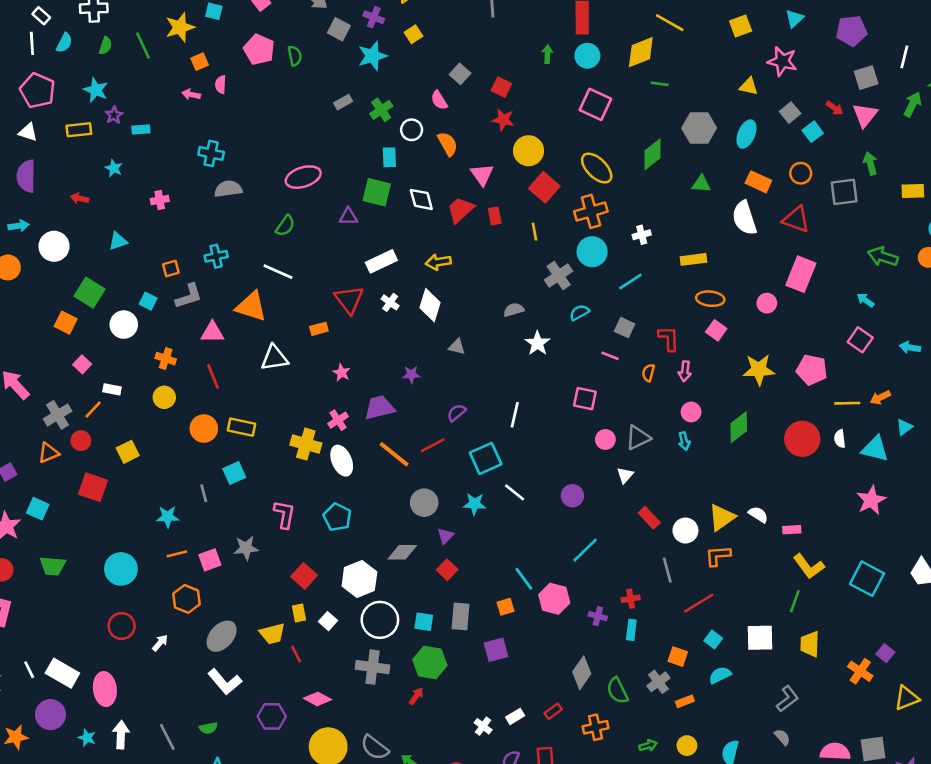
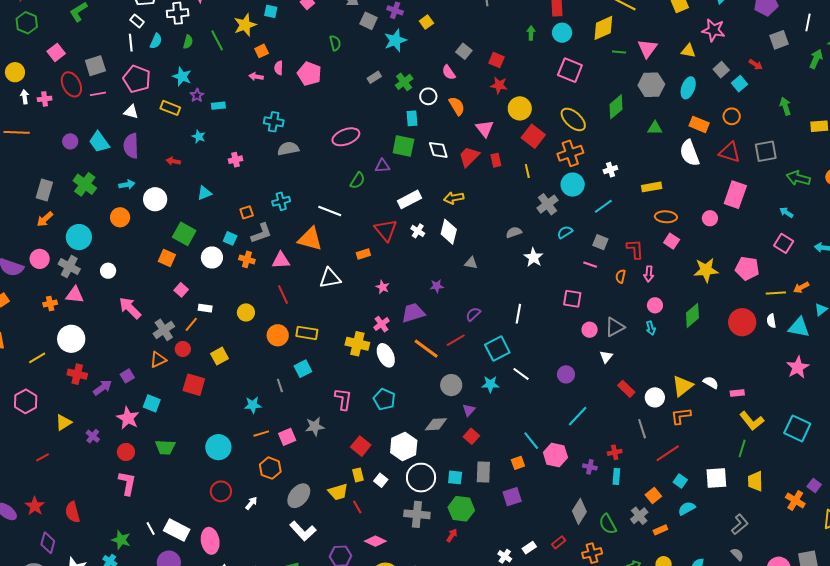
pink pentagon: (259, 50) -> (309, 74), moved
pink triangle: (865, 115) -> (647, 48), moved
yellow rectangle: (79, 130) -> (170, 108), turned 30
gray square: (844, 192) -> (766, 151), moved
green semicircle: (285, 226) -> (357, 180), moved
orange cross: (166, 359) -> (247, 259), moved
orange square: (678, 657) -> (653, 496), turned 35

